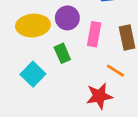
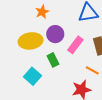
pink rectangle: (94, 34) -> (75, 45), turned 30

